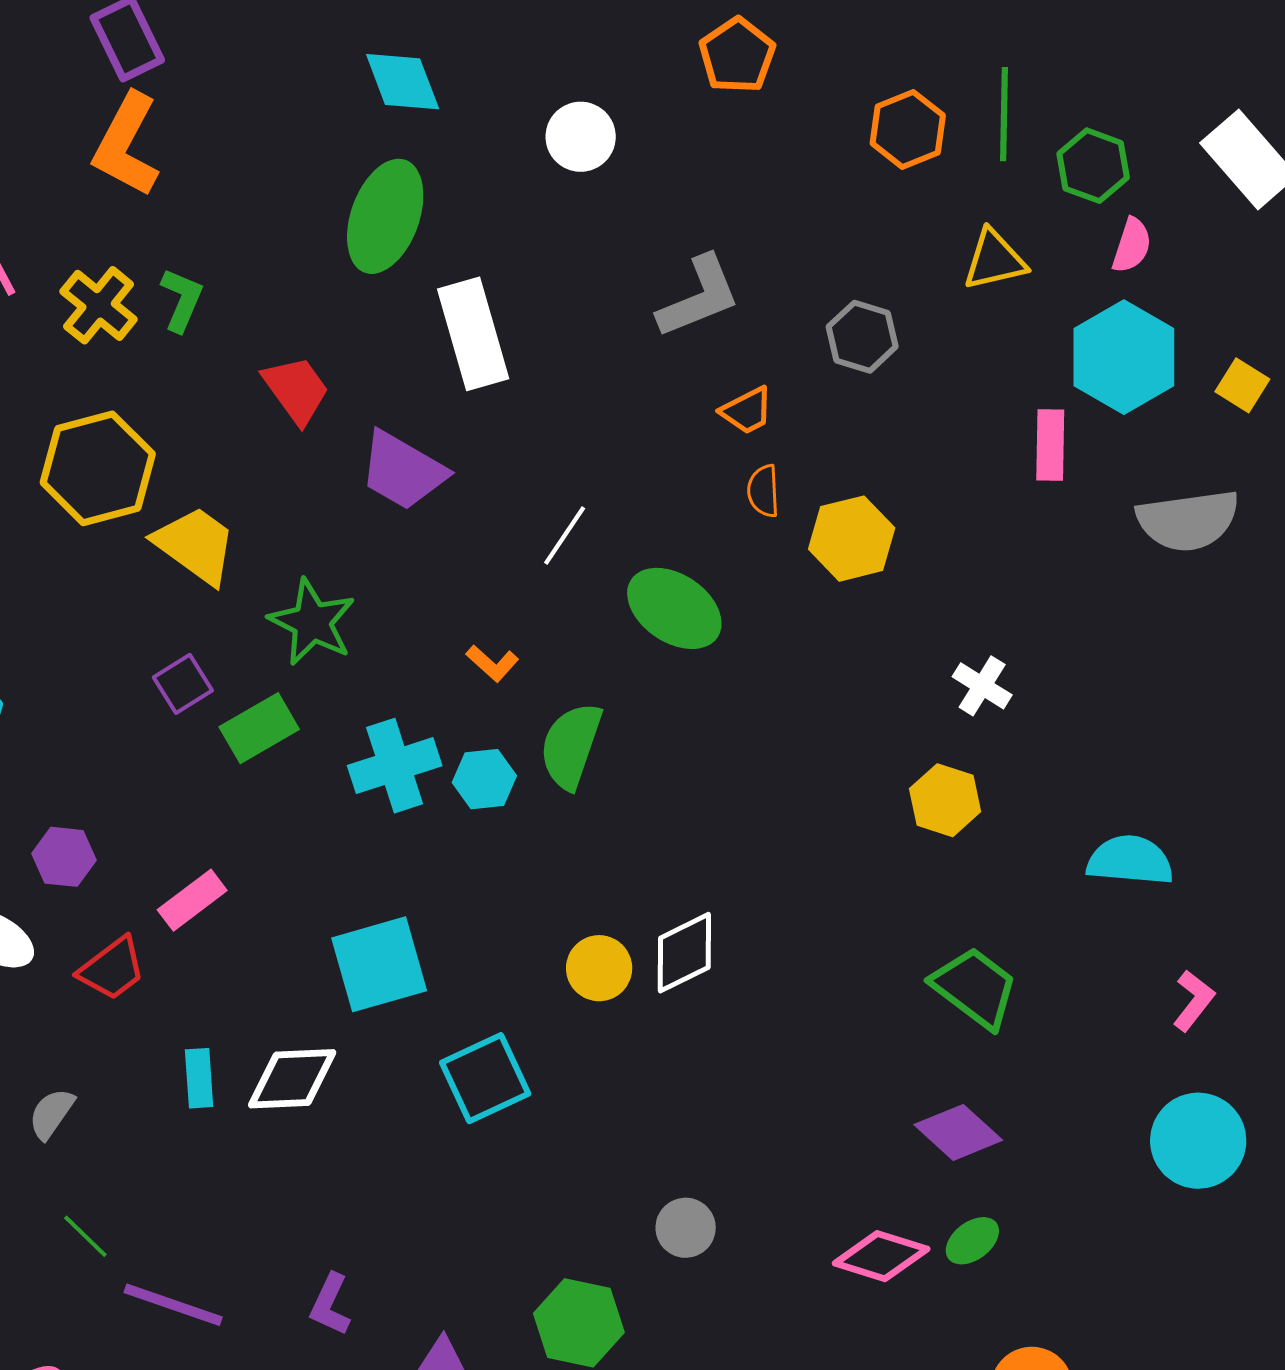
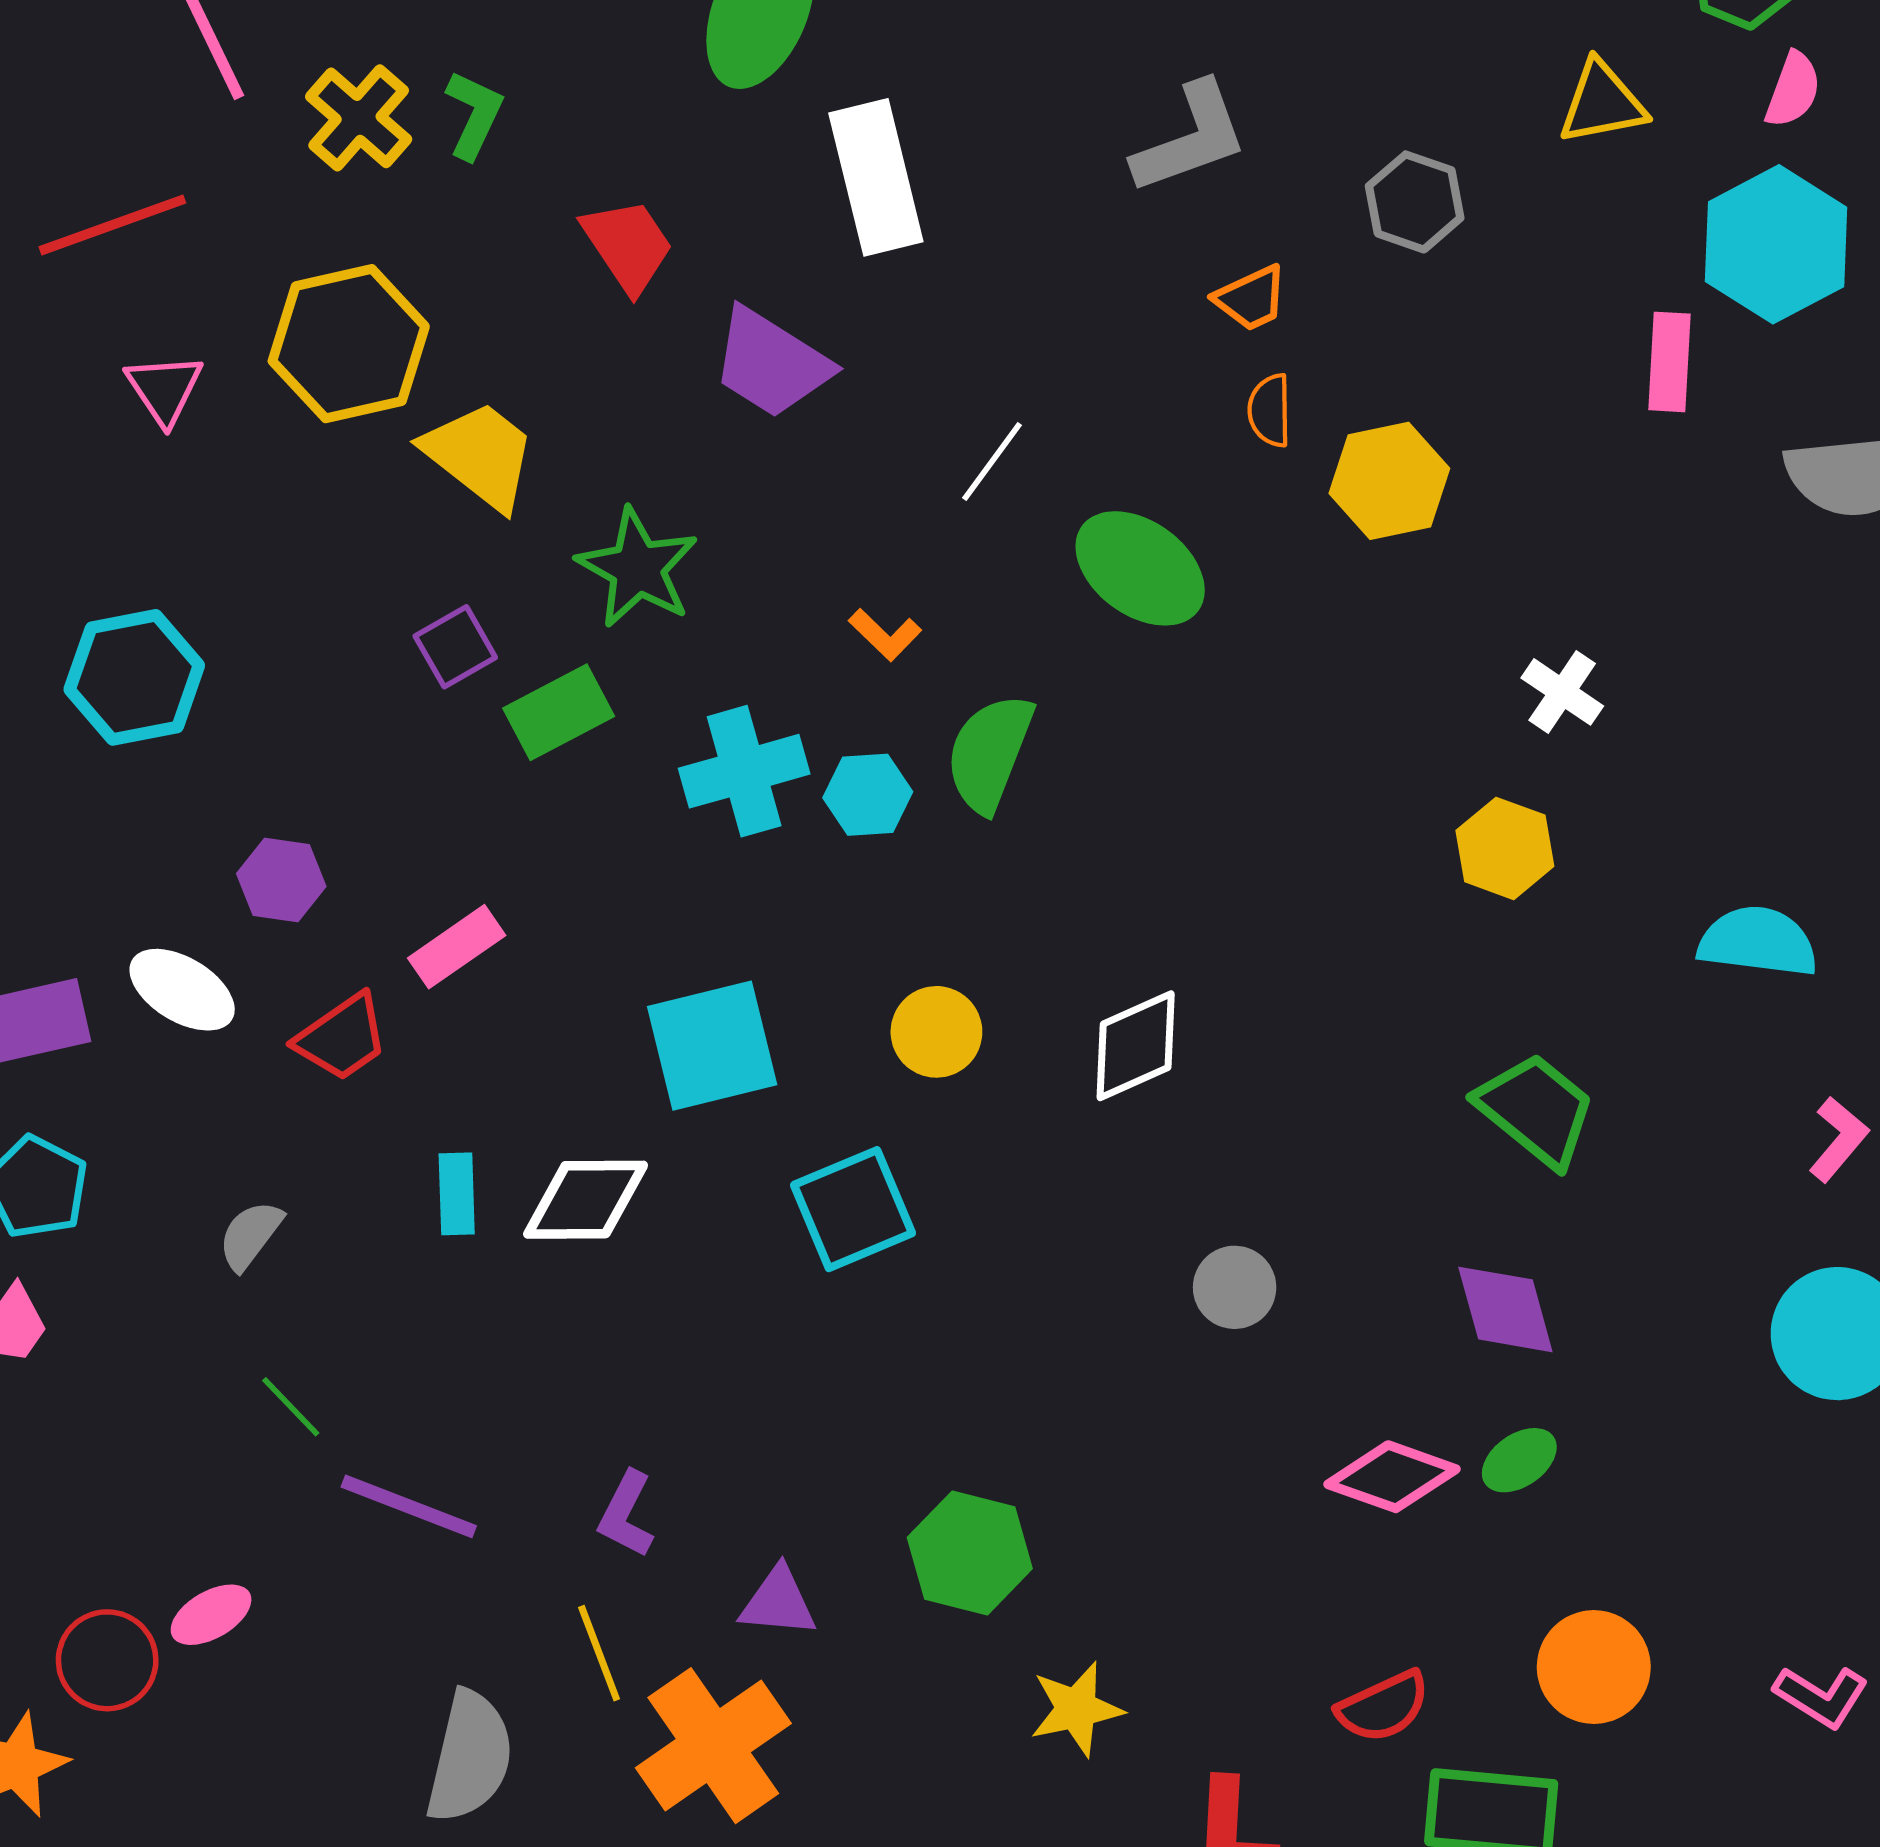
yellow circle: (599, 968) -> (936, 1032), moved
purple diamond: (958, 1132) -> (1505, 1309), turned 30
gray circle: (686, 1228) -> (1235, 1287), moved

